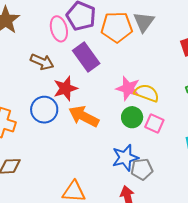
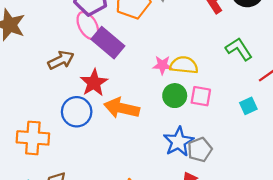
pink ellipse: (59, 29) -> (88, 25), moved
brown arrow: (42, 62) -> (61, 60), turned -35
pink star: (128, 88) -> (162, 65), size x0.7

